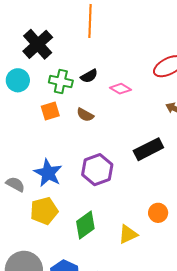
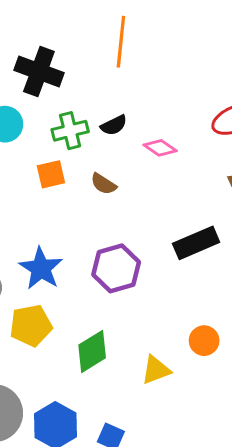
black cross: (38, 44) -> (39, 72), turned -32
green cross: (61, 82) -> (70, 131), turned -30

